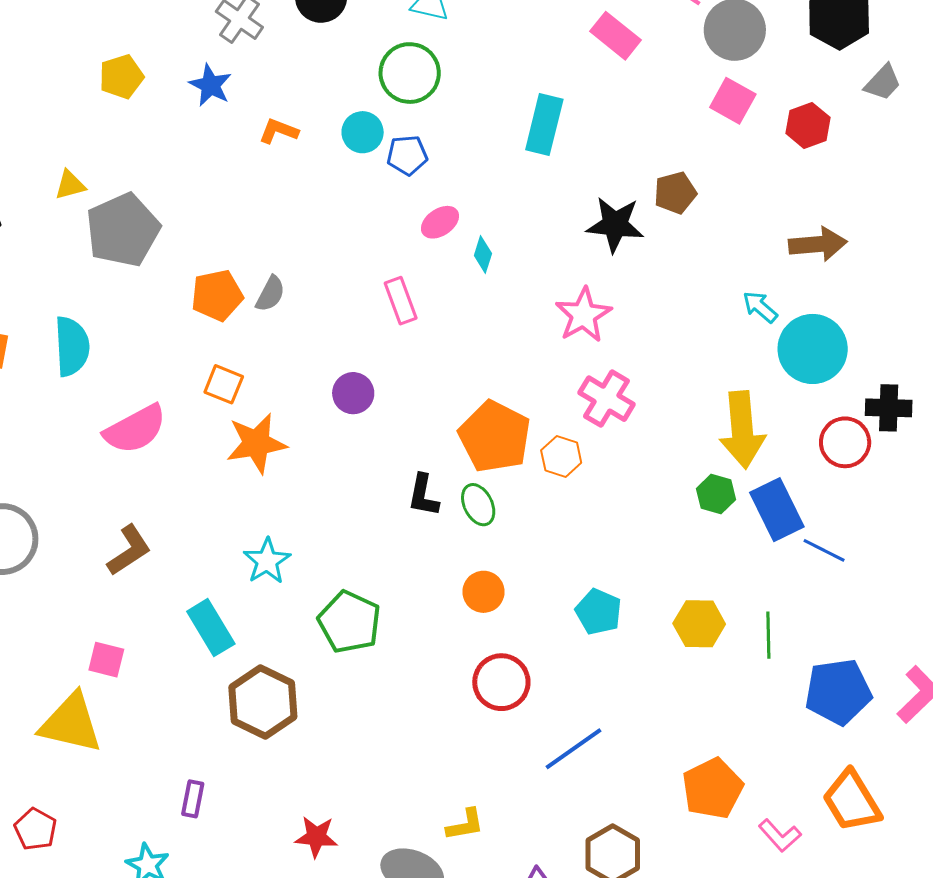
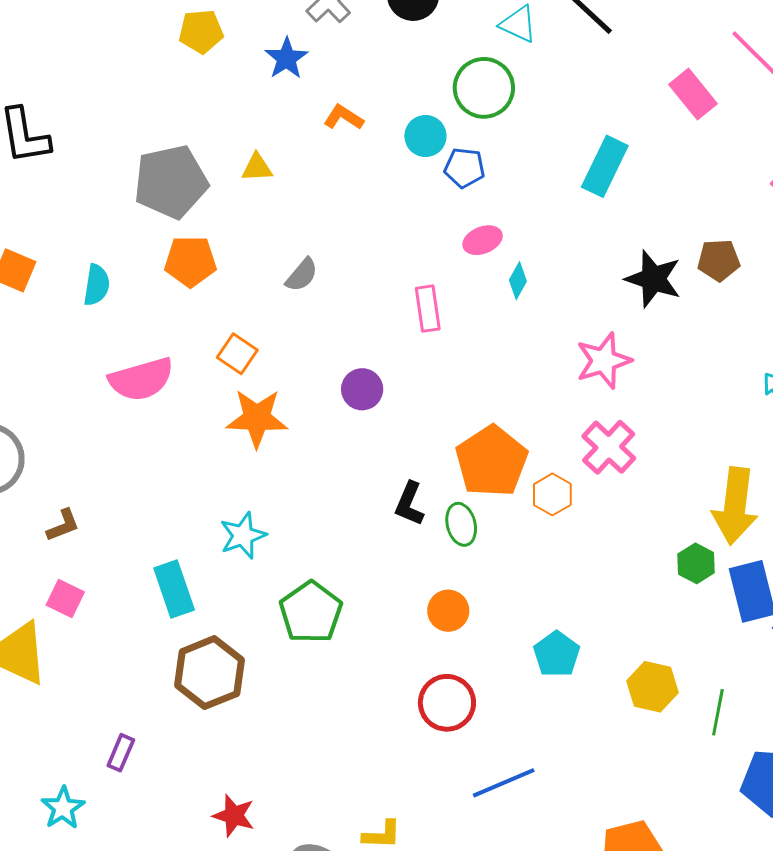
yellow triangle: (70, 185) -> (257, 168), moved
orange pentagon: (217, 295) -> (190, 261), moved
cyan semicircle: (72, 346) -> (97, 285), size x0.7
brown L-shape: (129, 550) -> (63, 525), moved, size x0.7

